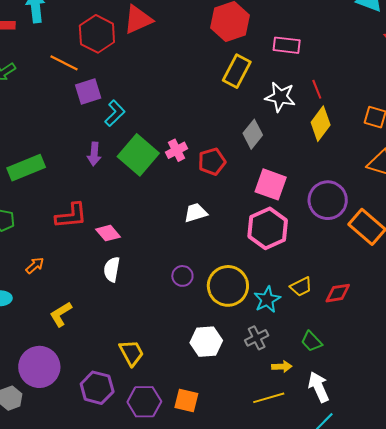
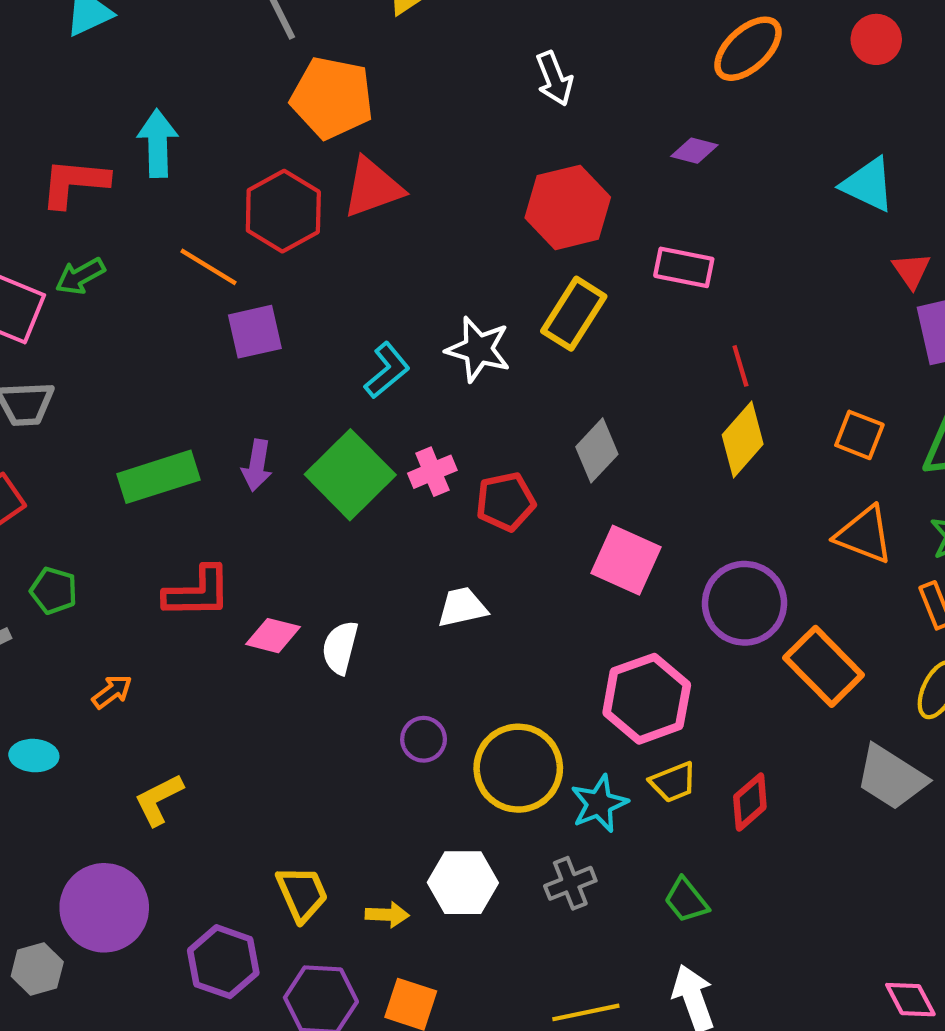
white star: (280, 97) -> (478, 349), moved
cyan L-shape: (115, 113) -> (387, 370), moved
green rectangle: (26, 168) -> (158, 477), moved
pink hexagon: (268, 228) -> (647, 699), moved
pink diamond: (108, 233) -> (273, 636), turned -40
white semicircle: (112, 269) -> (340, 647), moved
red diamond: (338, 293) -> (750, 802), turned -36
yellow arrow: (282, 367) -> (387, 915), moved

